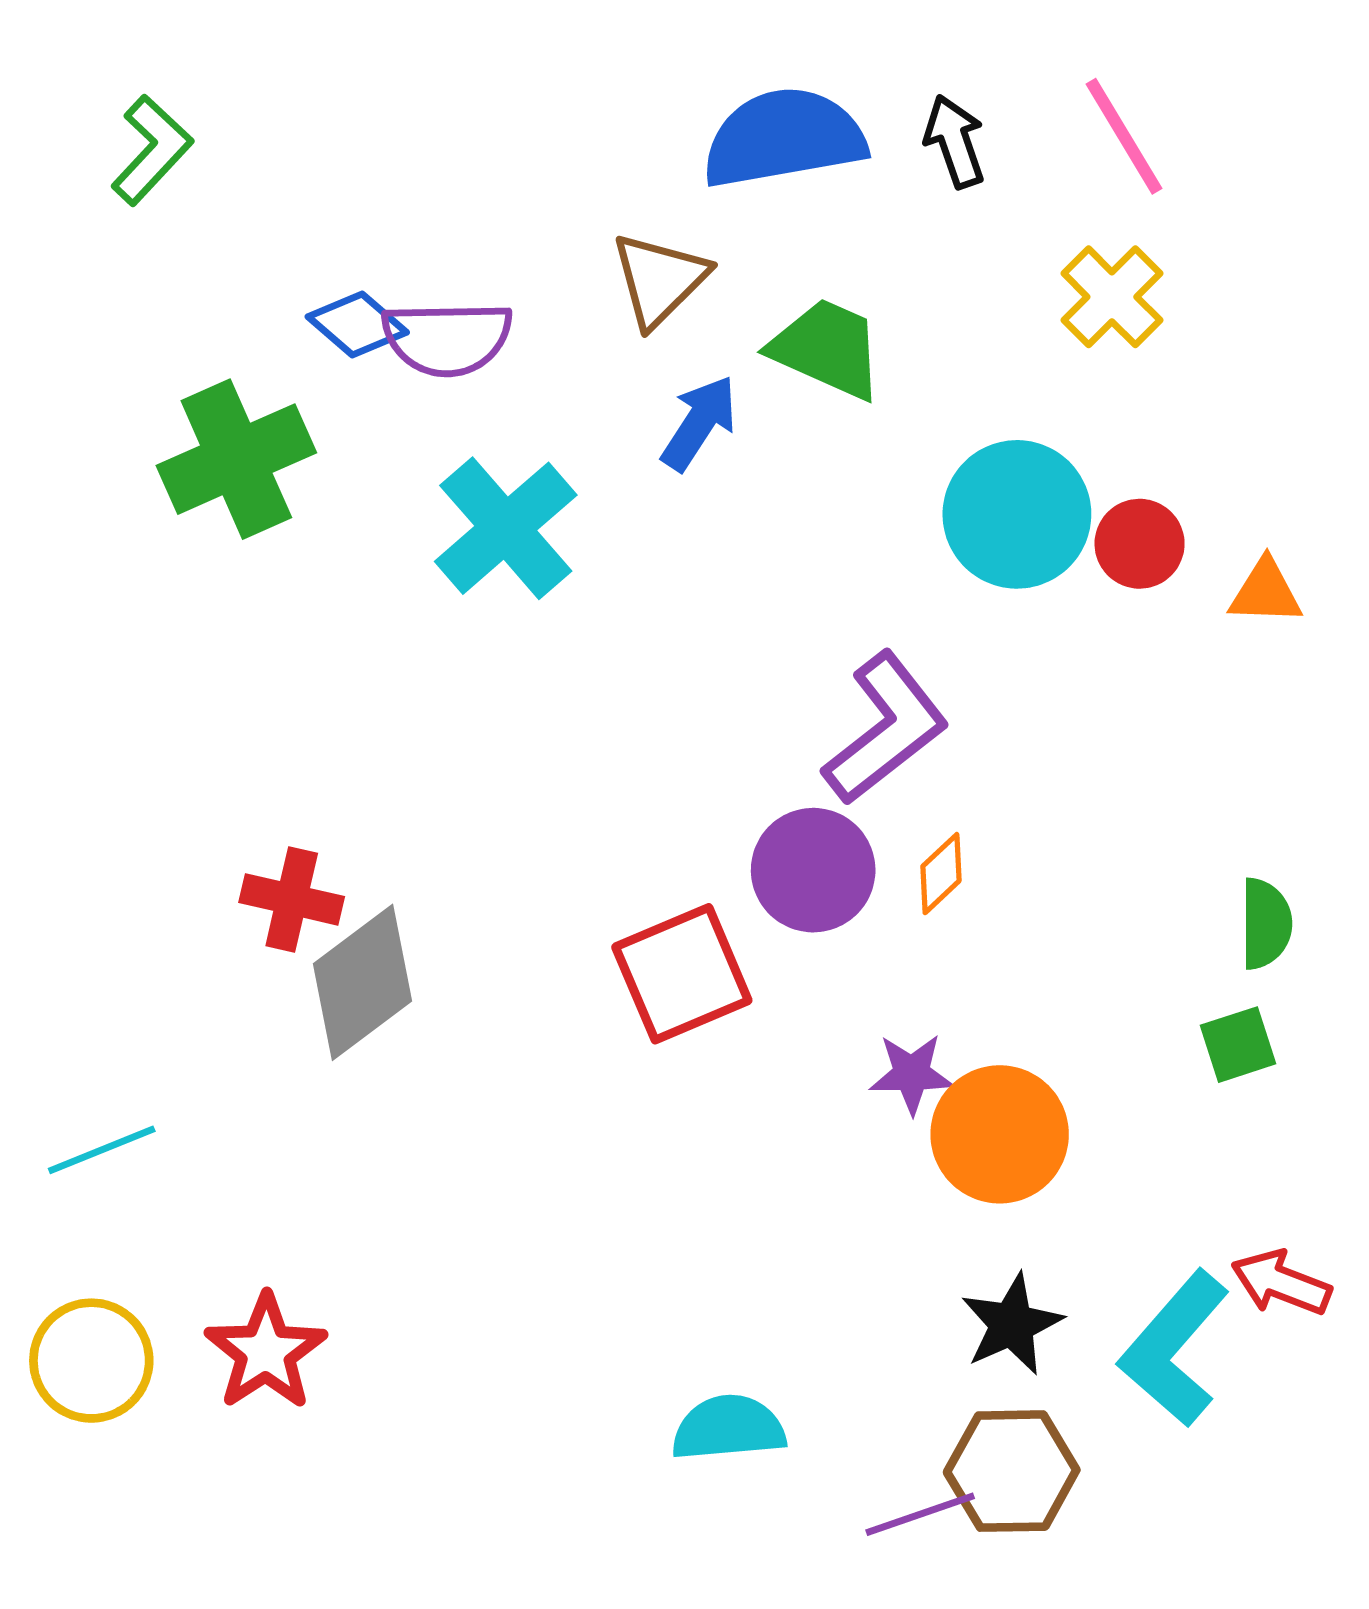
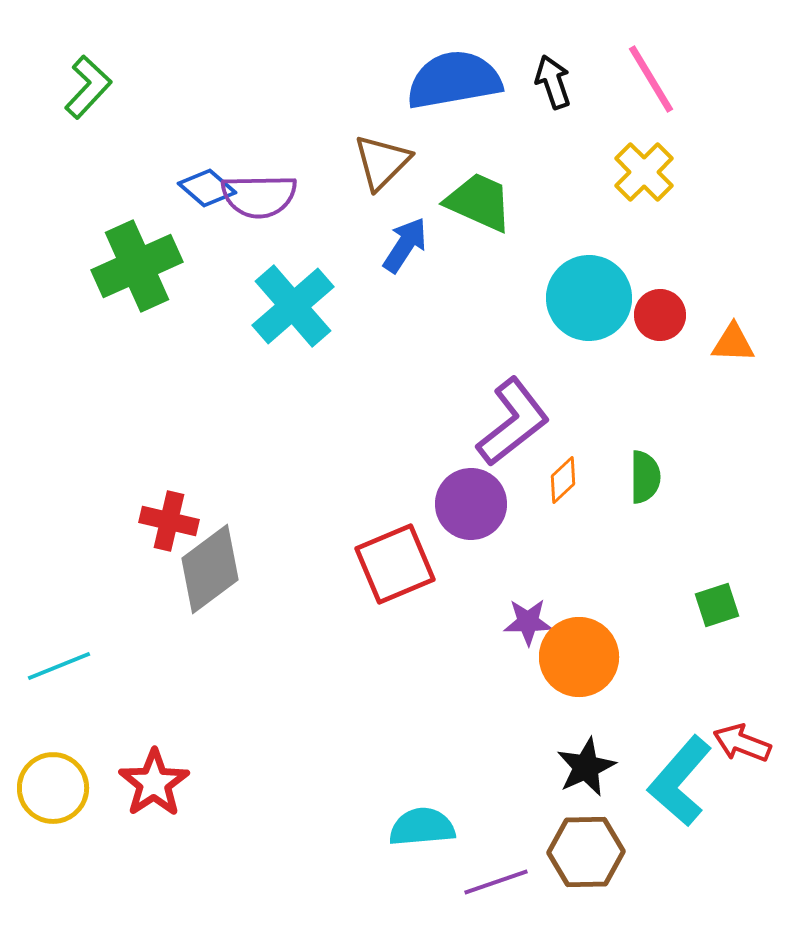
orange diamond: (941, 874) -> (563, 480), moved
green semicircle: (1266, 924) -> (645, 477), moved
purple line: (920, 1514) -> (496, 882), moved

